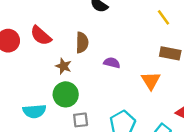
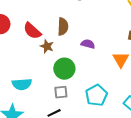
red semicircle: (41, 36) -> (32, 31), moved
green circle: (66, 94) -> (64, 69), moved

